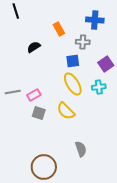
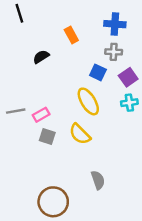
gray cross: (83, 42) -> (114, 52), moved
blue square: (73, 61) -> (98, 72), moved, turned 32
cyan cross: (99, 87) -> (129, 103), moved

